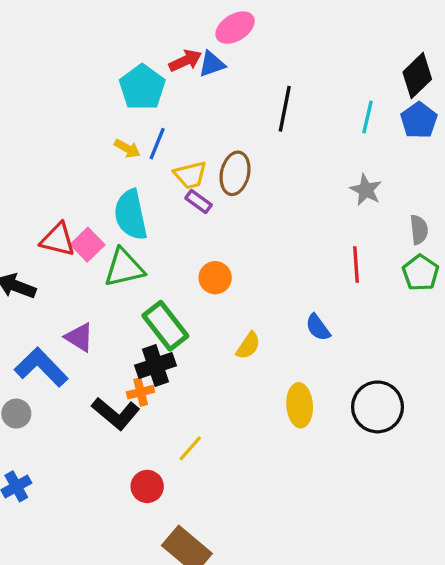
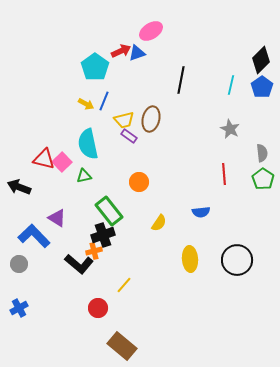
green triangle: (124, 268) -> (84, 176), size x0.6
blue semicircle: (318, 327) -> (201, 212), turned -60

